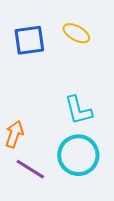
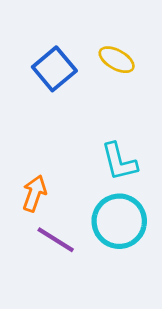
blue square: (29, 40) -> (54, 69), turned -32

